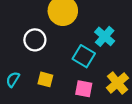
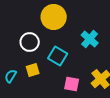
cyan square: (84, 56) -> (58, 56), moved
yellow square: (45, 79) -> (33, 70), moved, turned -32

